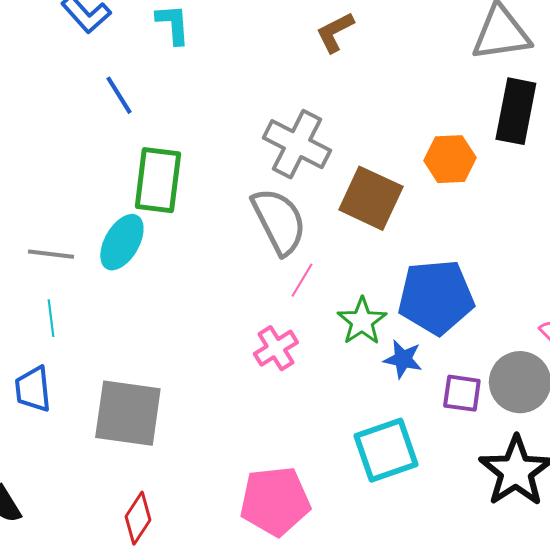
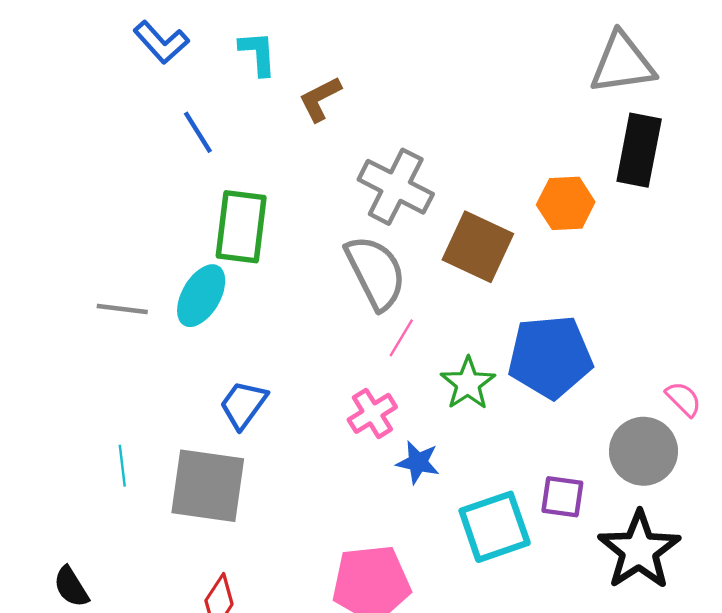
brown L-shape: (335, 32) -> (320, 99), moved
cyan line: (51, 318) -> (122, 466), moved
blue star: (403, 359) -> (418, 462), moved
blue trapezoid: (33, 389) -> (243, 405), moved, turned 42
purple square: (462, 393) -> (562, 497), moved

